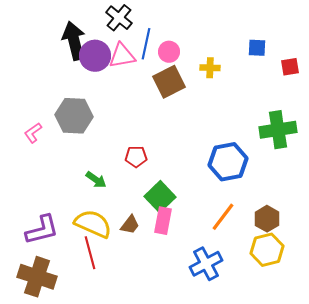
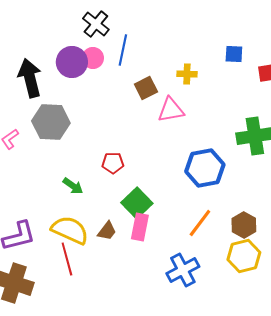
black arrow: (74, 41) -> (30, 78), moved
pink circle: (169, 52) -> (93, 58), moved
pink triangle: (122, 56) -> (171, 110), moved
brown square: (169, 82) -> (146, 88), size x0.7

